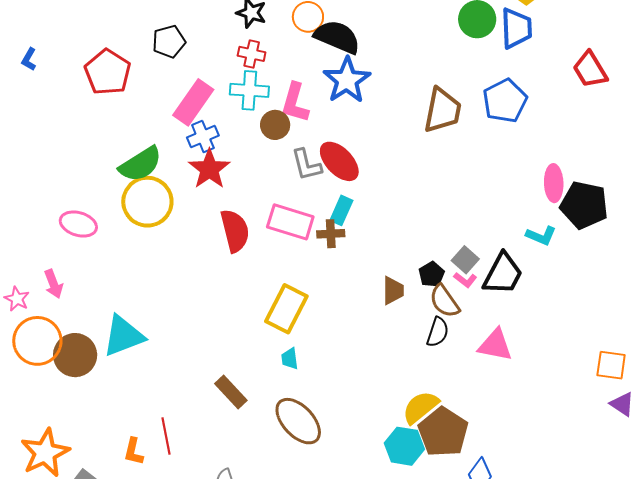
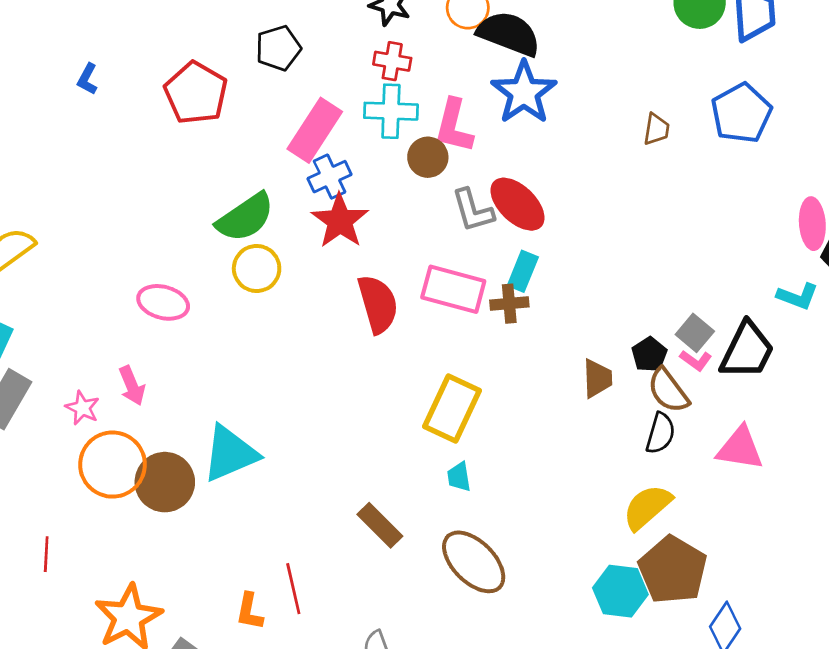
brown trapezoid: (442, 110) -> (656, 129), size x0.5
yellow circle: (147, 202) -> (257, 268), size x0.7
yellow semicircle: (420, 407) -> (647, 507), moved

